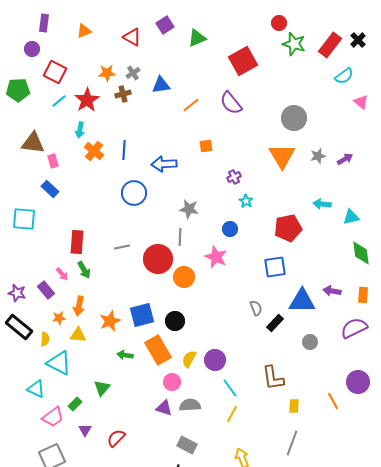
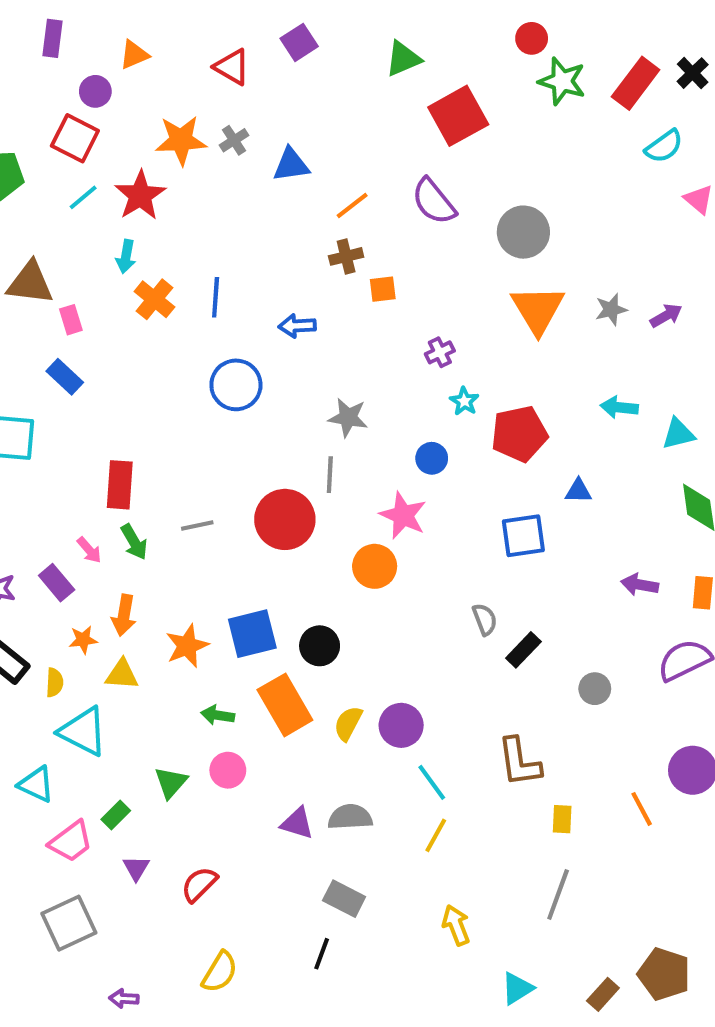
green triangle: (197, 38) -> (403, 59), moved
purple circle: (32, 49) -> (95, 91), moved
orange star: (107, 73) -> (181, 140), size x1.4
brown cross: (123, 94) -> (346, 256), moved
gray circle: (294, 118) -> (523, 232), moved
blue arrow: (164, 164) -> (297, 326), size x0.7
red pentagon: (288, 228) -> (519, 434), moved
gray line: (122, 247) -> (197, 526), moved
orange circle: (184, 277) -> (375, 566), moved
blue triangle: (302, 301) -> (578, 491), moved, size x0.5
pink circle: (172, 382) -> (228, 770), moved

